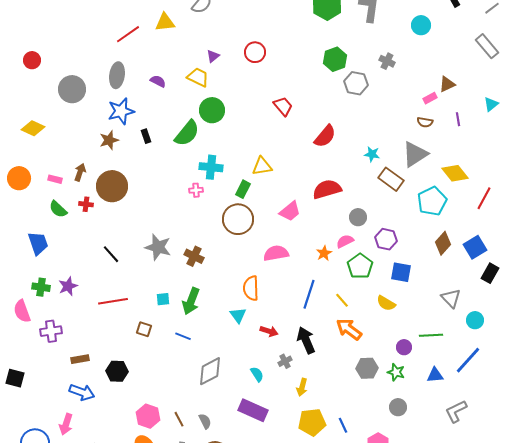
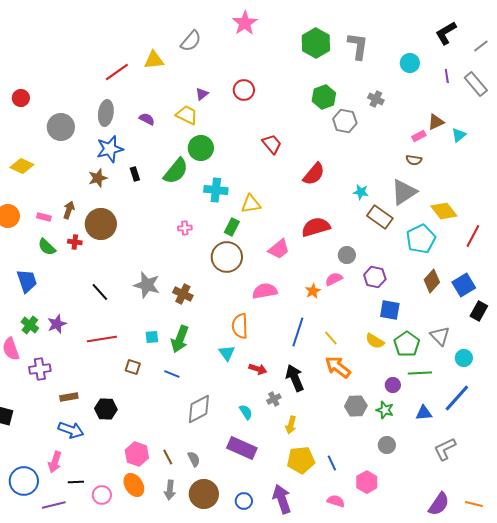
cyan triangle: (491, 104) -> (459, 135), moved
purple line: (458, 119) -> (447, 76), moved
cyan cross: (211, 167) -> (216, 190), moved
green pentagon: (360, 266) -> (407, 344), moved
green cross: (41, 287) -> (30, 325), turned 30

